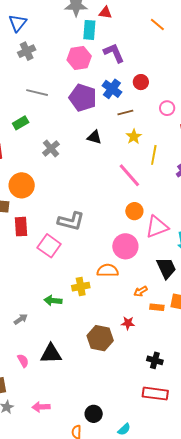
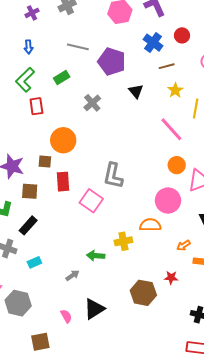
purple pentagon: (83, 98) -> (112, 62), moved
black triangle: (94, 137) -> (136, 91), turned 35
gray L-shape: (71, 221) -> (113, 176), turned 88
gray arrow: (21, 319) -> (72, 275), moved
black triangle: (51, 354) -> (94, 309), turned -30

